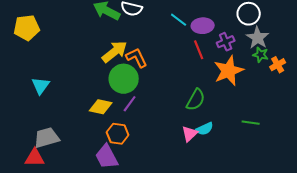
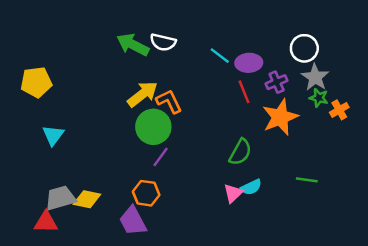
yellow pentagon: (27, 28) -> (36, 82), moved
yellow diamond: (101, 107) -> (87, 199), moved

